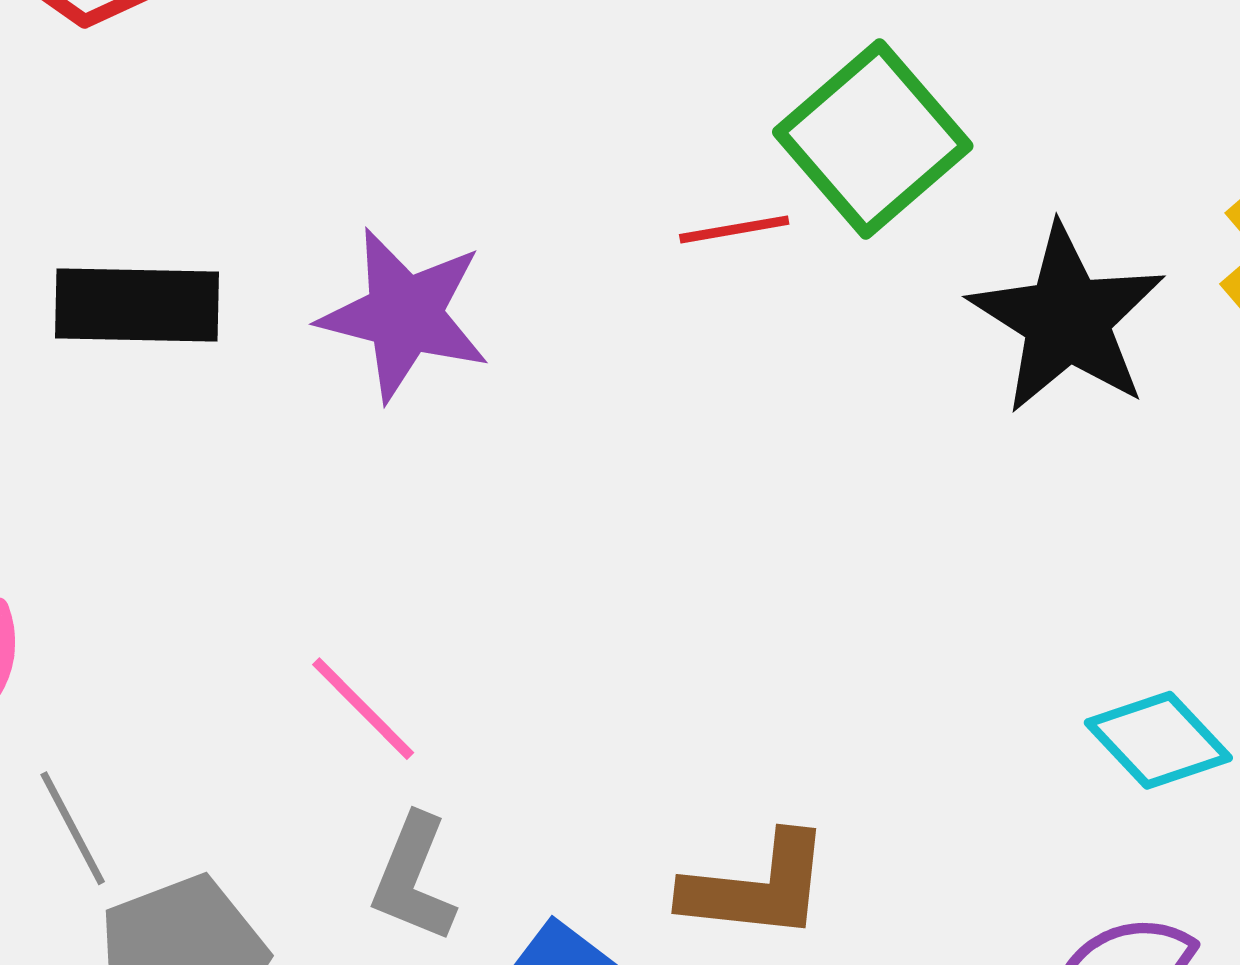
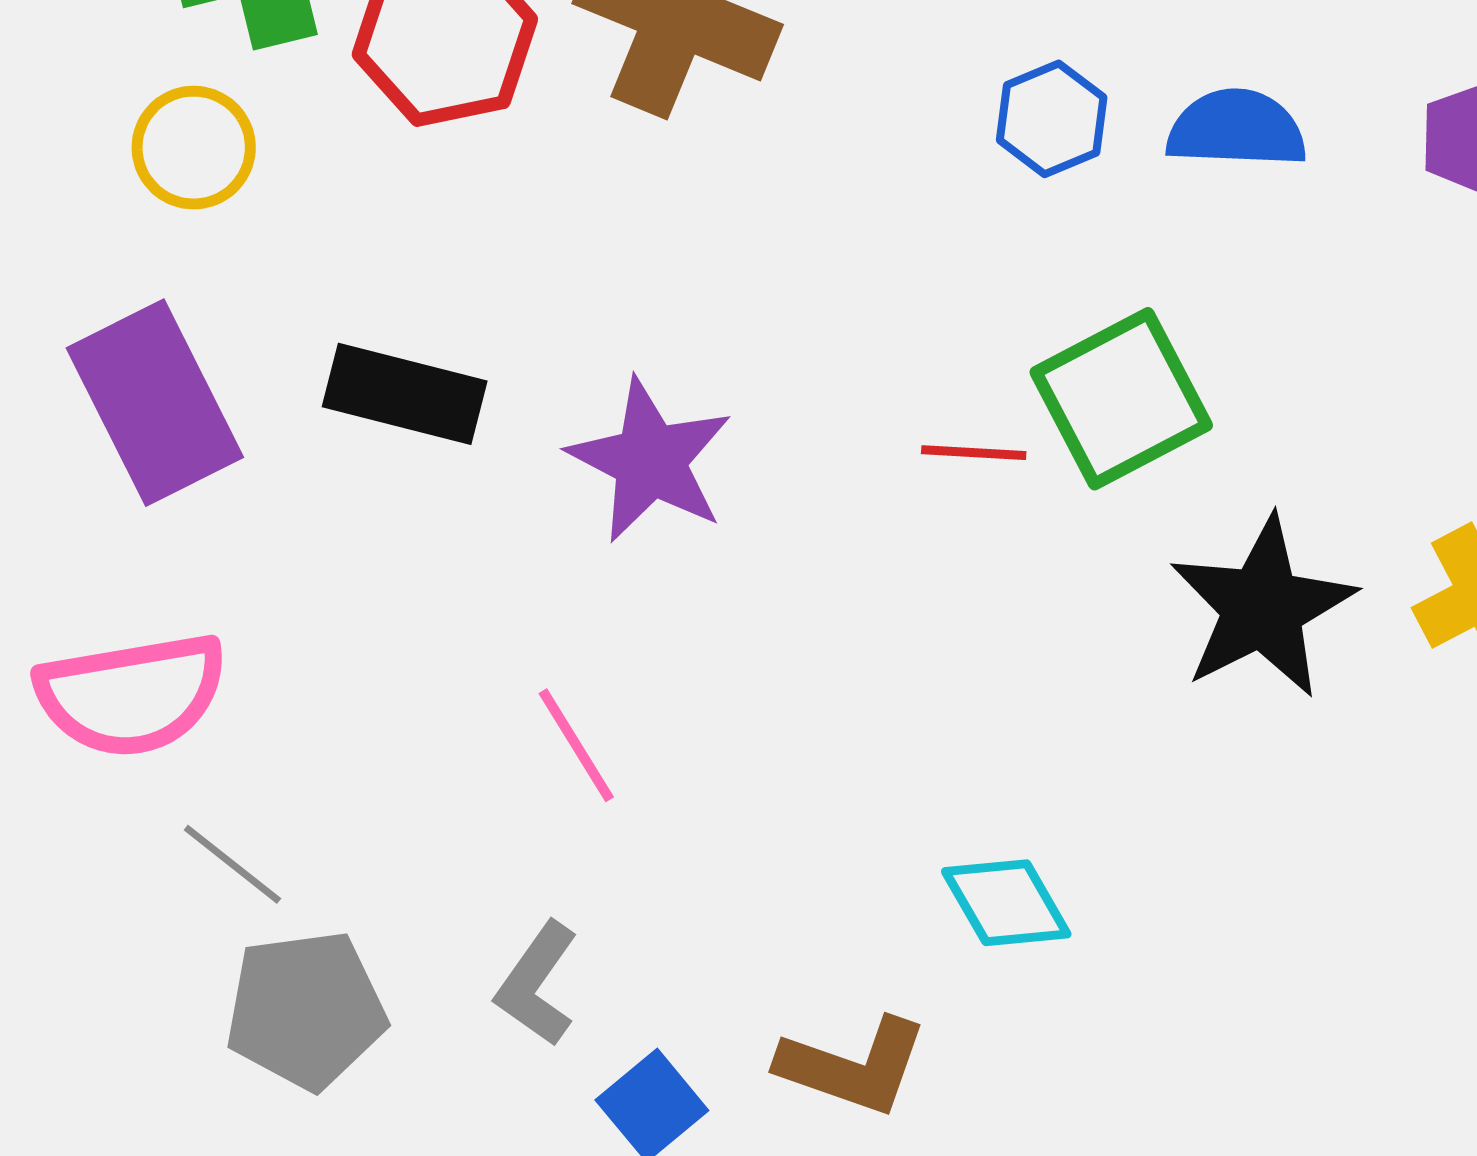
pink line: (363, 709) -> (576, 745), moved
cyan diamond: (1158, 740) -> (1006, 903), moved
gray line: (73, 828) -> (232, 864), turned -37

